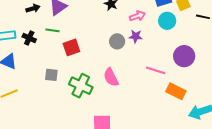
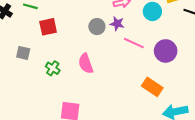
pink line: (156, 70) -> (134, 43), moved
green cross: (81, 86) -> (53, 68), size x0.6

